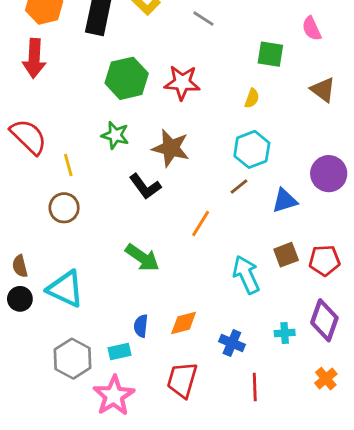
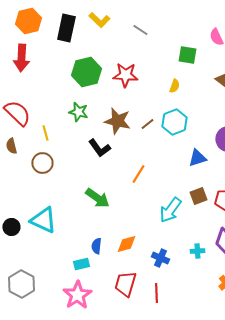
brown line: (239, 186) -> (147, 124), moved
brown semicircle: (20, 266) -> (11, 146), moved
cyan arrow: (246, 275) -> (170, 210), turned -120
gray hexagon: (73, 359) -> (21, 284), moved
red line: (255, 387) -> (156, 293), moved

